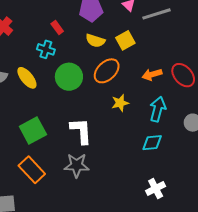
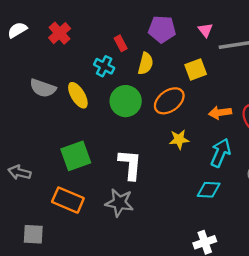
yellow semicircle: (95, 41) -> (146, 64), moved, turned -102
orange rectangle: (32, 170) -> (68, 200), turned -32

